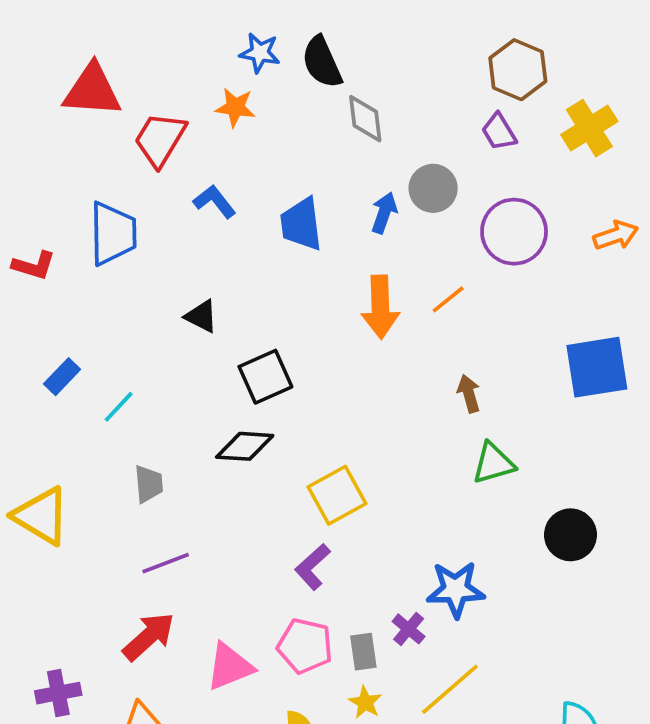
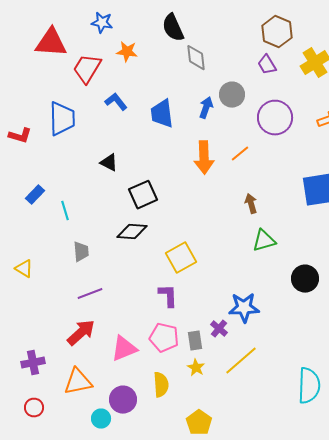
blue star: (260, 53) -> (102, 23), moved
cyan line: (119, 407) -> (65, 211), turned -60
yellow triangle: (41, 516) -> (24, 269), size x0.6
purple L-shape: (313, 567) -> (168, 296), turned 130

